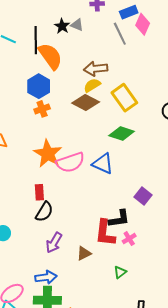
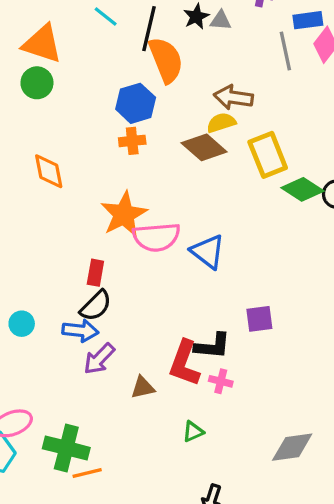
gray triangle: (77, 25) -> (221, 20), turned -32
green diamond: (122, 134) -> (302, 189), moved
purple square: (143, 196) -> (259, 319), turned 30
pink cross: (129, 239) -> (221, 381), turned 32
blue arrow: (46, 277) -> (80, 331), moved

